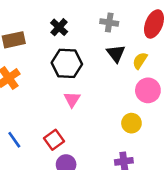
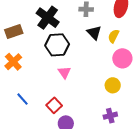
black cross: (59, 27) -> (48, 18), size x1.6
blue line: (14, 140) -> (23, 99), moved

